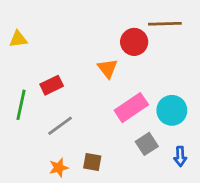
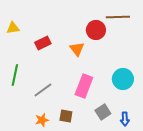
red rectangle: (52, 85) -> (43, 43), moved
pink rectangle: (131, 108) -> (84, 86), moved, turned -35
gray square: (147, 144) -> (103, 112), moved
blue arrow: (180, 156) -> (125, 119), moved

